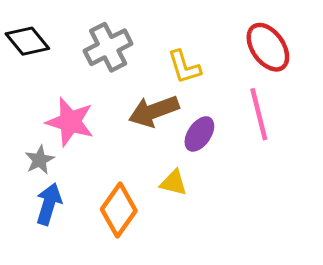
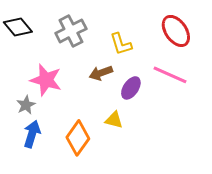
brown arrow: (154, 111) -> (101, 73), size x0.7
pink line: (259, 114) -> (170, 75), turned -52

